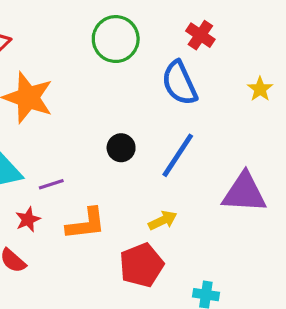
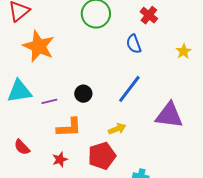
blue semicircle: (179, 83) -> (134, 44), size x0.7
black circle: (121, 148) -> (83, 94), moved
red star: (28, 220) -> (60, 159), moved

